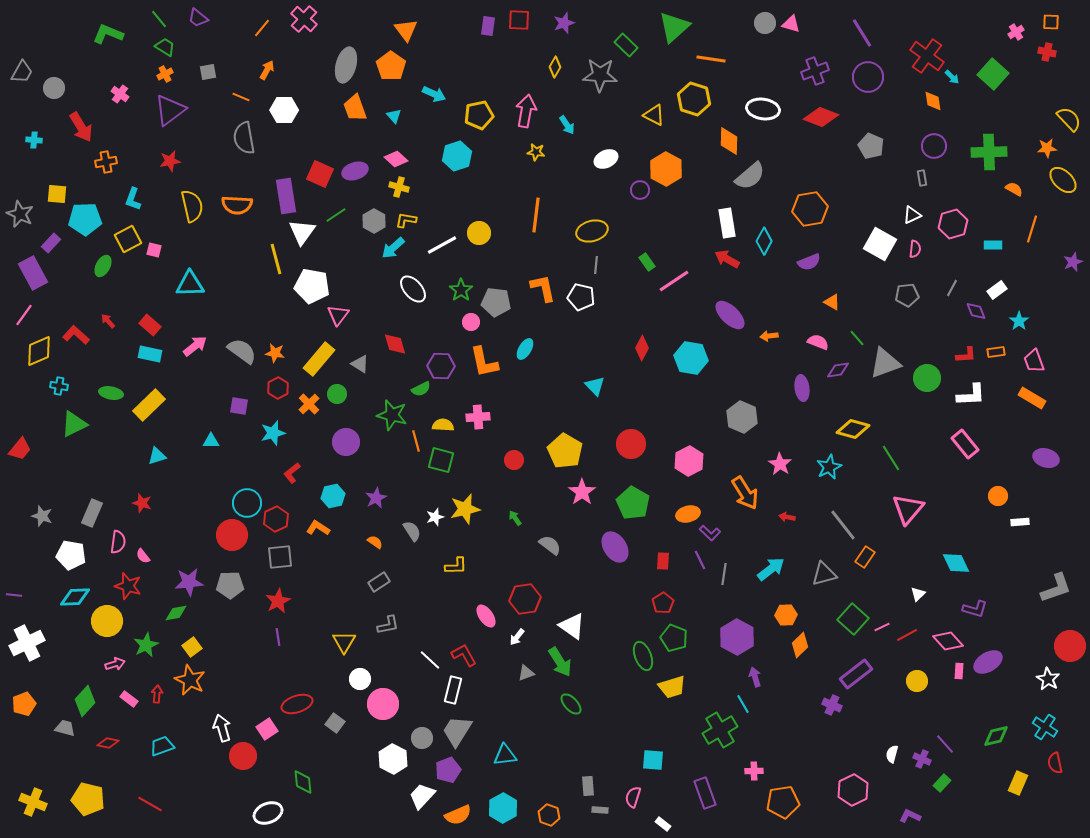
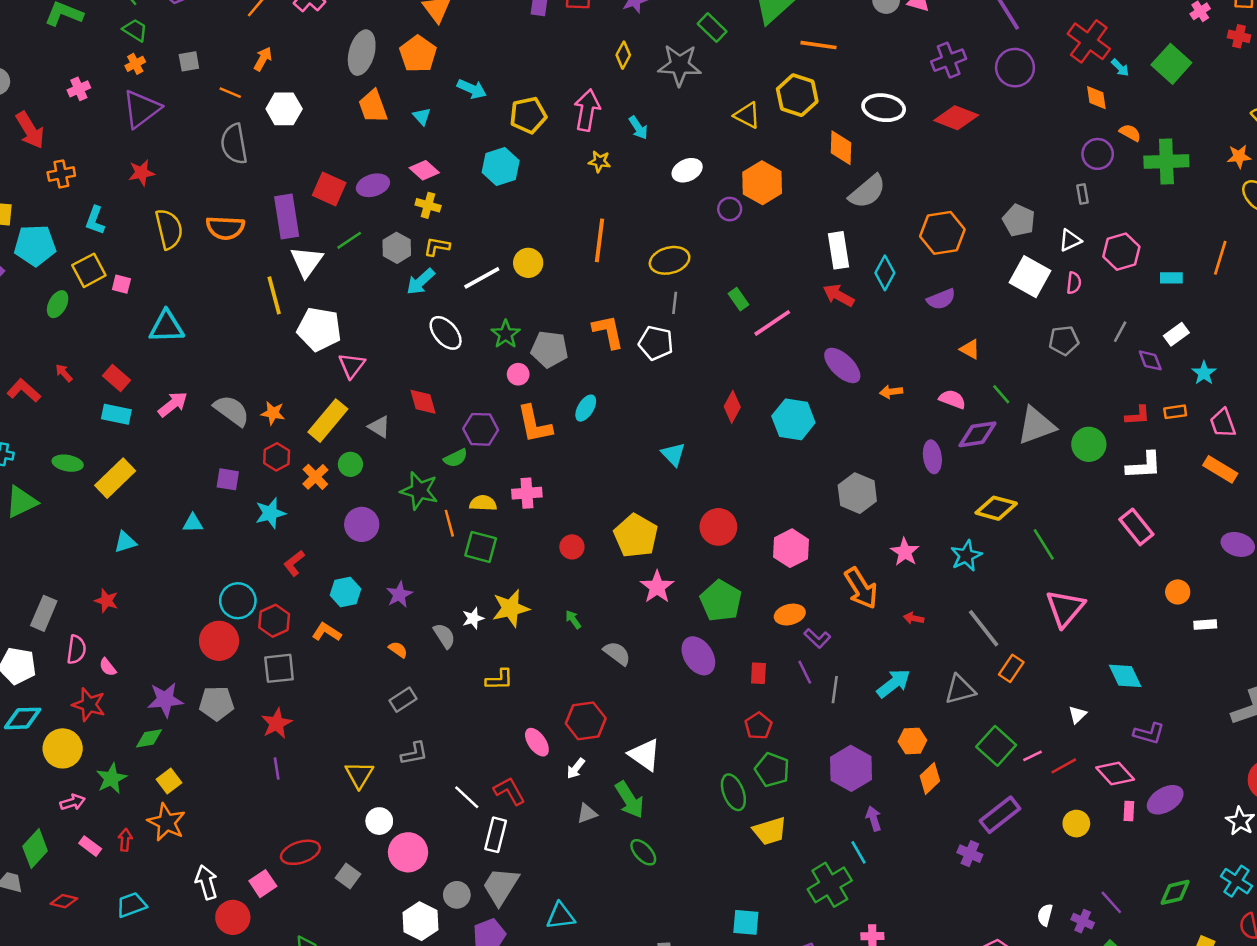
pink cross: (120, 94) -> (79, 89), turned 30
gray pentagon: (871, 146) -> (1019, 220), moved
orange semicircle: (1014, 189) -> (1130, 133), moved
purple diamond: (838, 370) -> (977, 434), size x1.4

